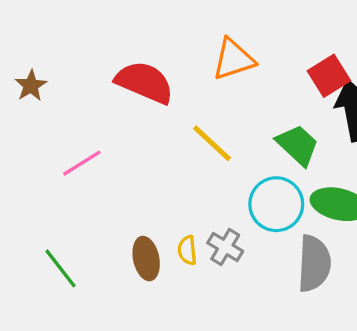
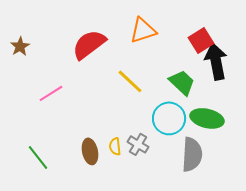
red semicircle: (144, 82) -> (89, 44), turned -60

